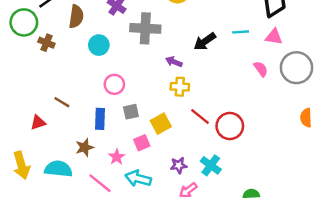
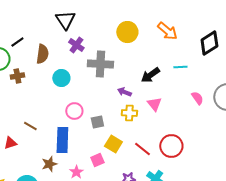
pink triangle: (274, 37) -> (154, 104), moved, turned 42
brown cross: (46, 43) -> (17, 76), turned -32
gray square: (131, 112) -> (97, 122), moved
red line: (200, 116) -> (142, 149), moved
blue rectangle: (100, 119) -> (62, 140), size x1.4
yellow square: (161, 124) -> (113, 144), turned -30

